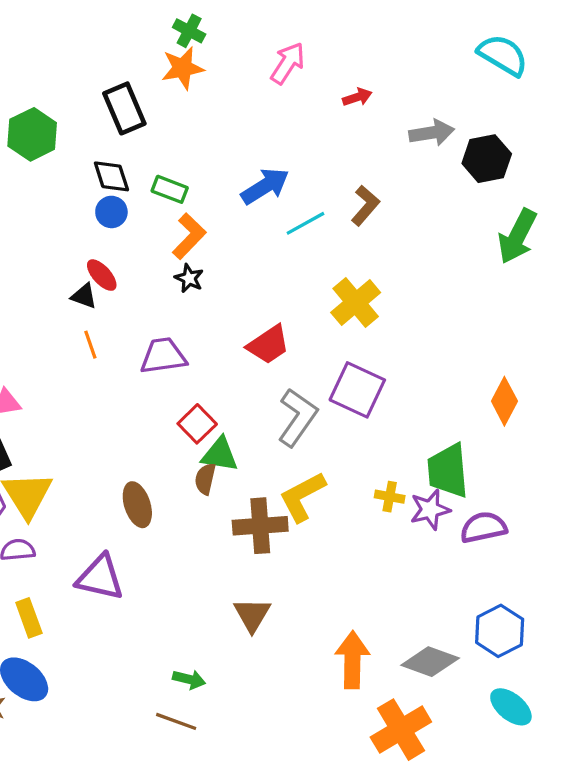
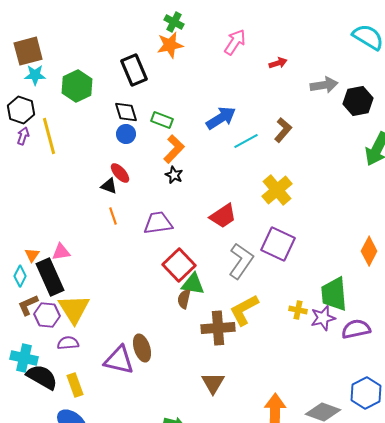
red square: (197, 424) -> (179, 265), size x1.4
brown ellipse: (137, 505) -> (142, 348), moved

